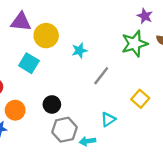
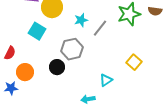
gray line: (101, 76) -> (100, 28), moved
gray hexagon: (64, 130) -> (72, 49), moved

